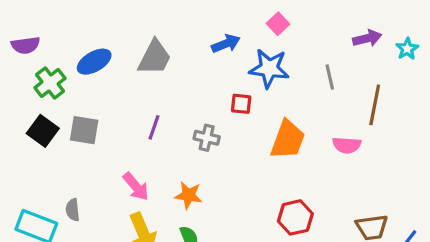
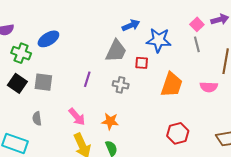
pink square: (278, 24) -> (197, 24), moved
gray trapezoid: (155, 57) -> (116, 51), moved
green cross: (50, 83) -> (21, 53), turned -30
gray semicircle: (73, 210) -> (37, 119), moved

